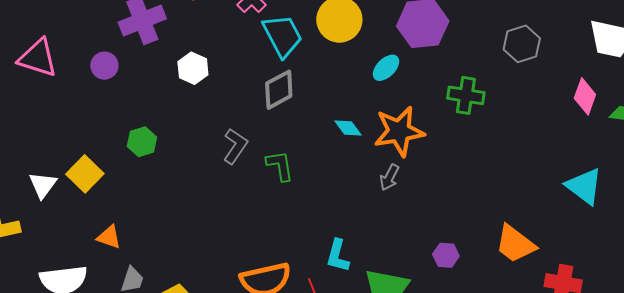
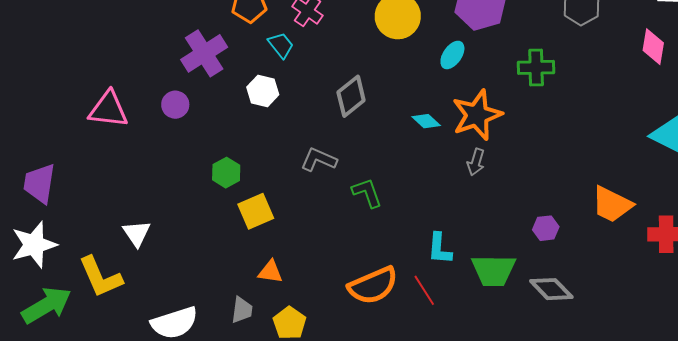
cyan trapezoid: (283, 36) -> (281, 45), moved, size x0.6
gray L-shape: (235, 146) -> (319, 160), turned -90
green L-shape: (280, 166) -> (367, 193), moved
yellow square: (85, 174) -> (256, 211), moved, turned 33
orange triangle: (109, 237) -> (270, 272), moved

